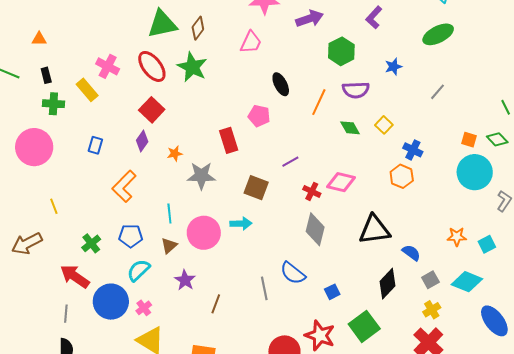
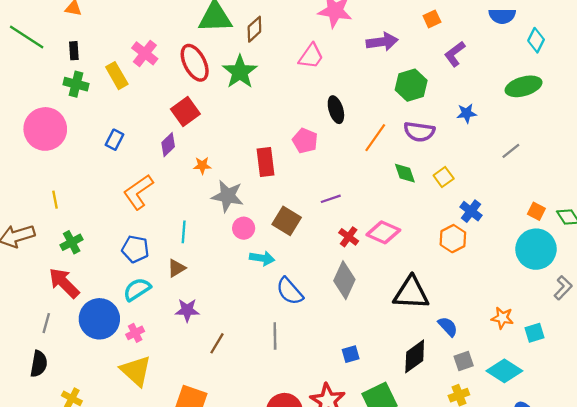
pink circle: (204, 233) -> (244, 228), moved, size x0.6
green cross: (91, 243) -> (72, 242), moved
blue semicircle: (293, 273) -> (290, 291), moved
purple star: (185, 280) -> (187, 310), turned 30

